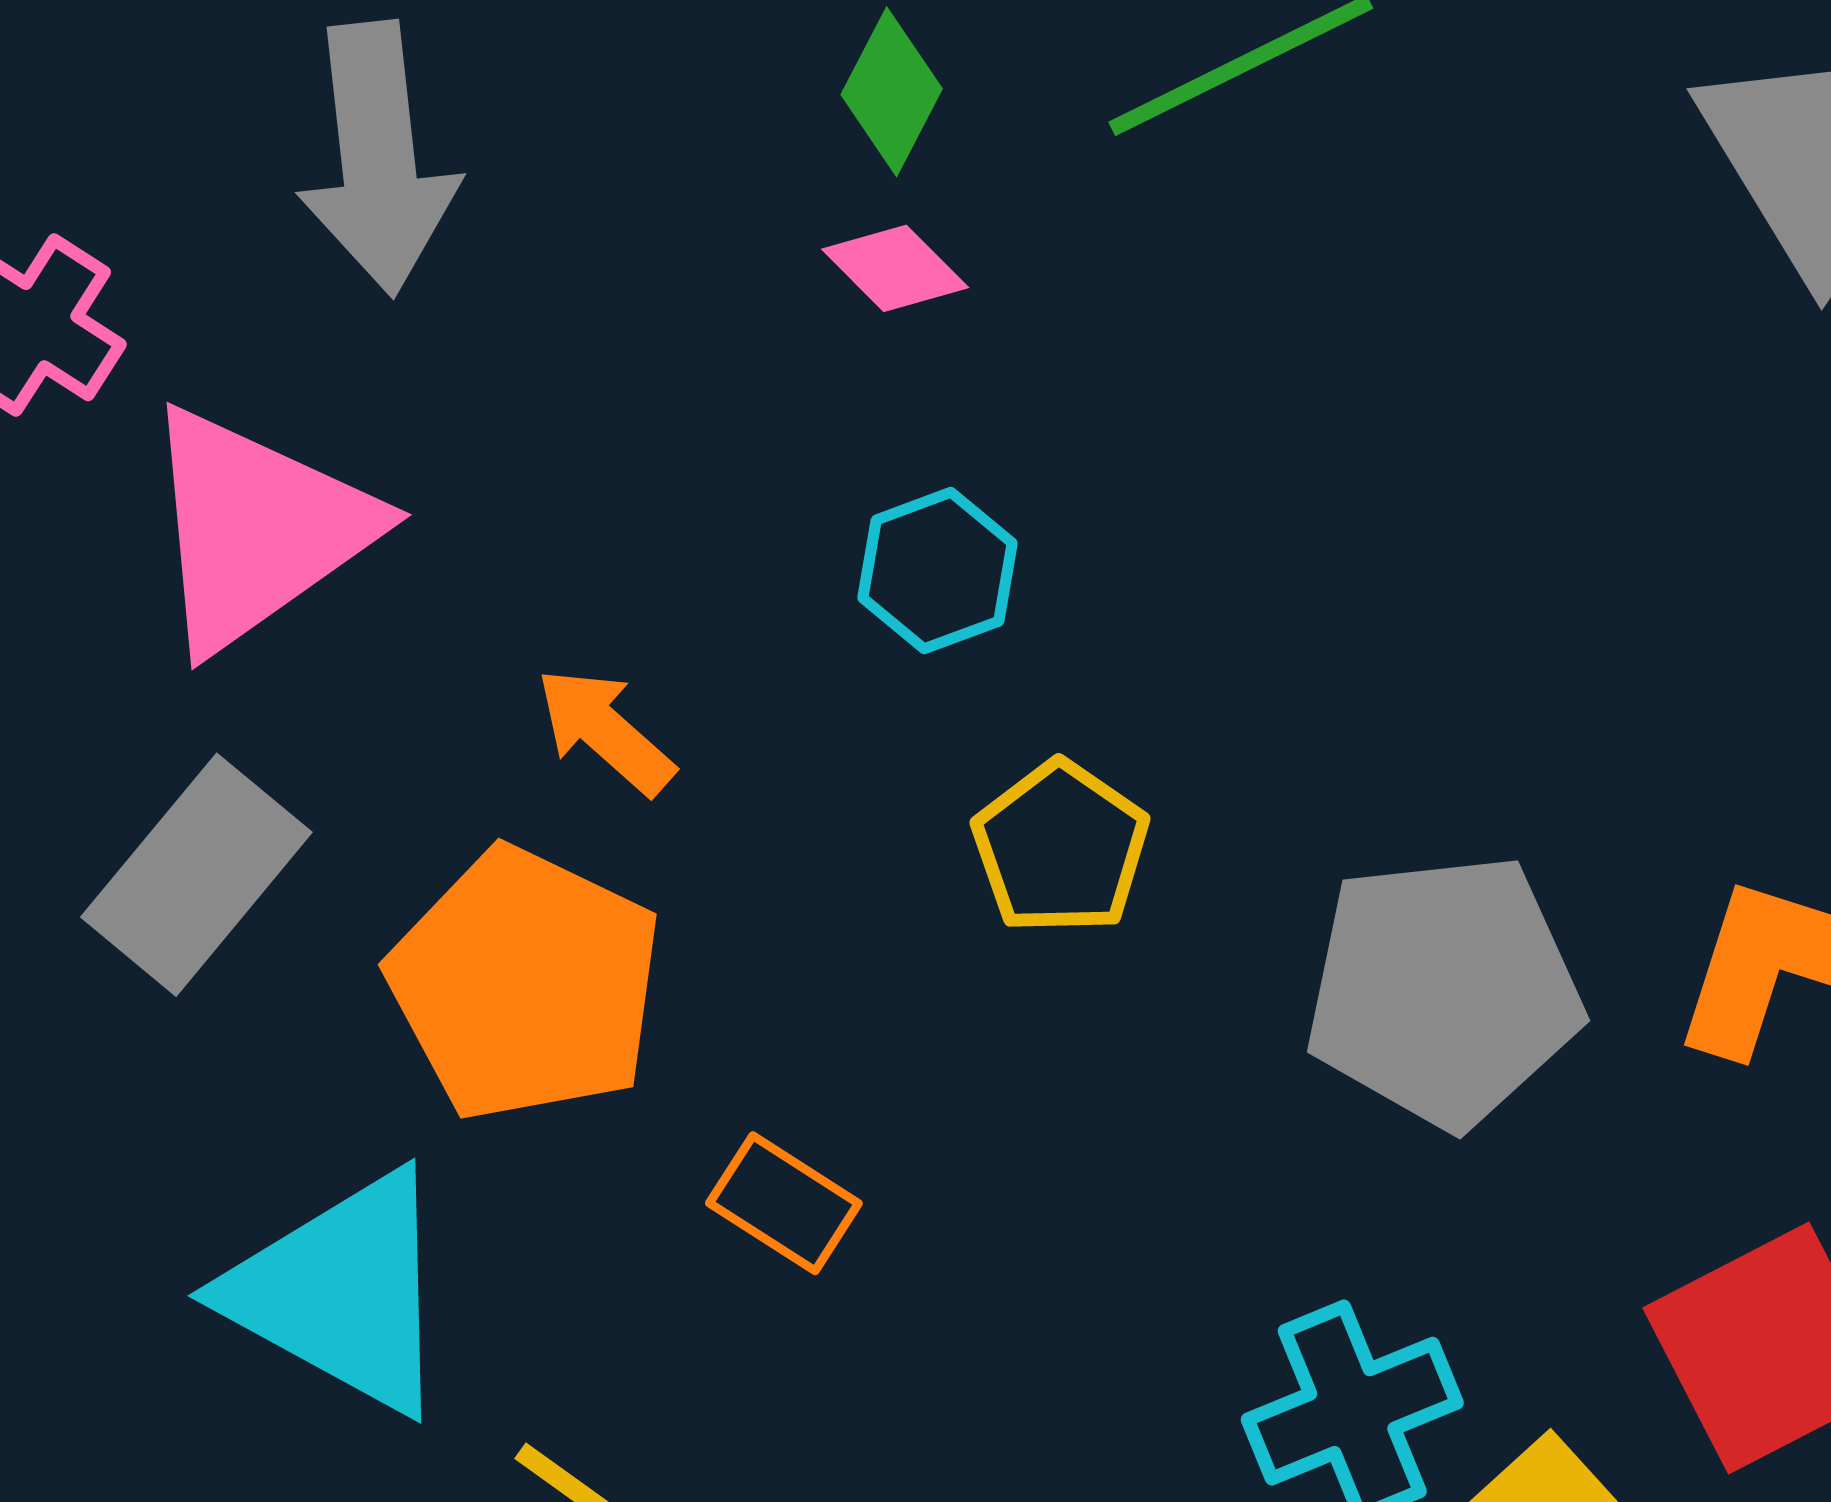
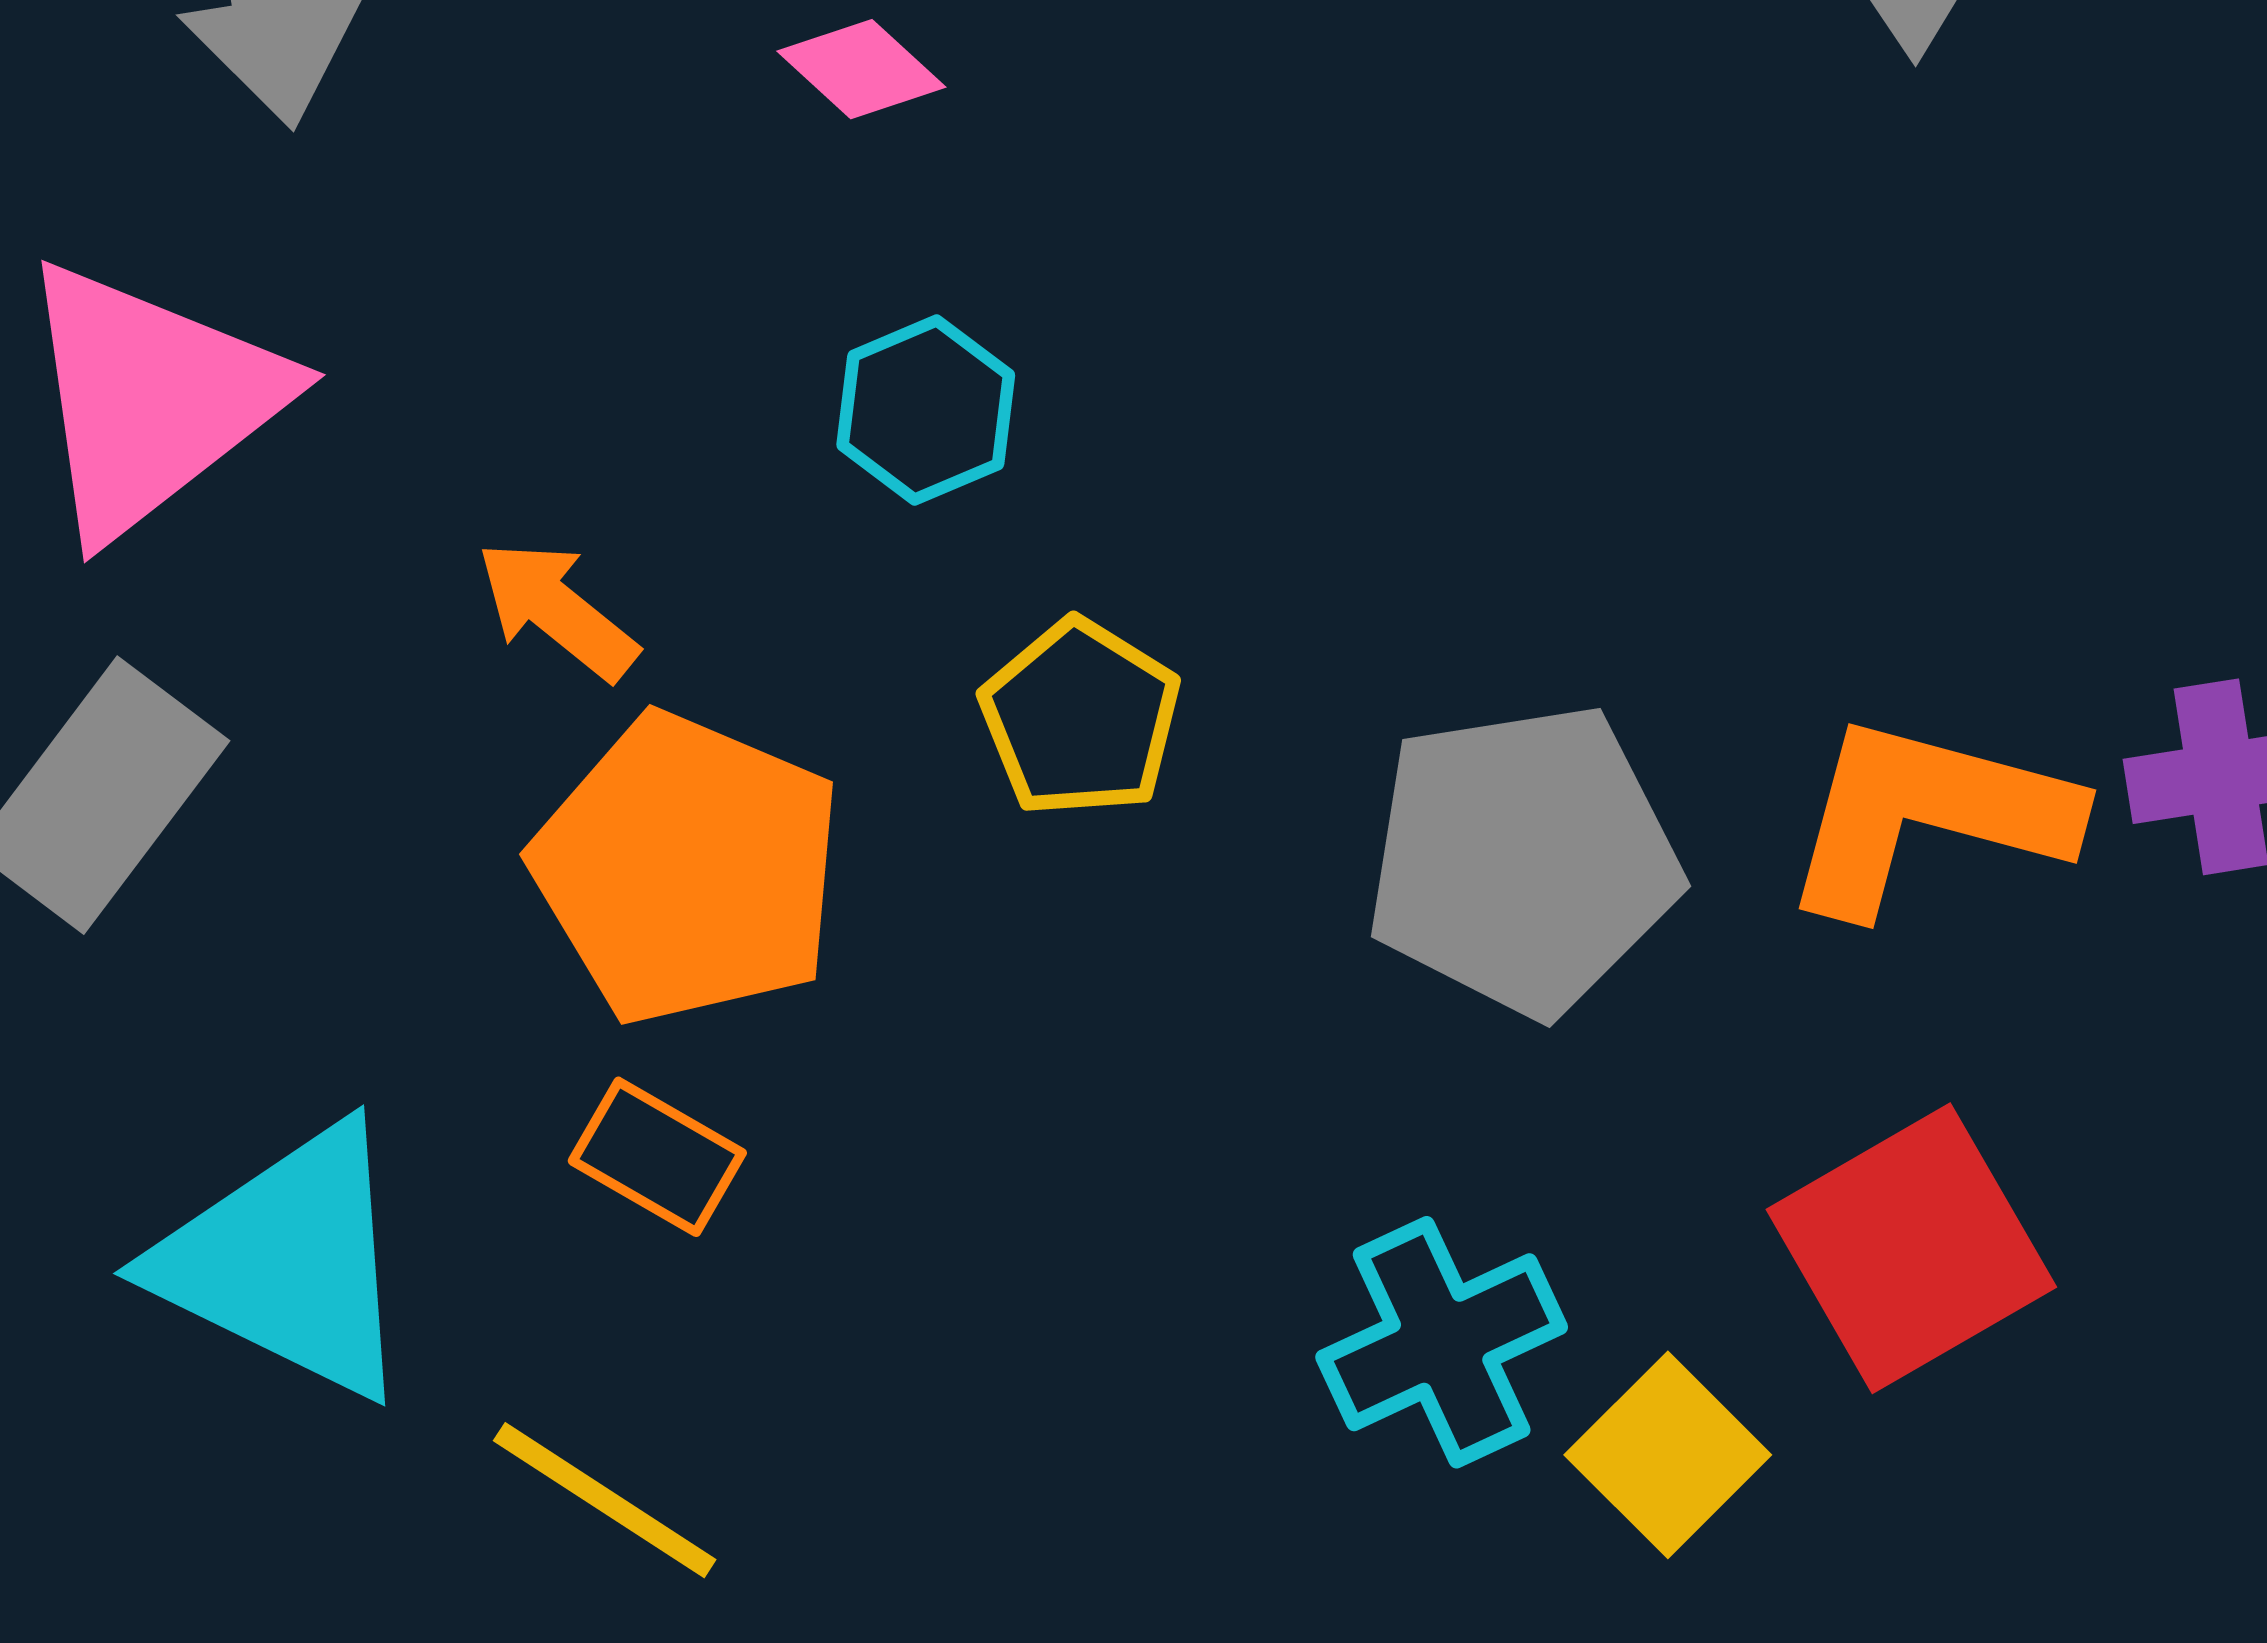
orange pentagon: (525, 984) -> (688, 869), moved
orange rectangle: (784, 1203) -> (657, 1157), moved

